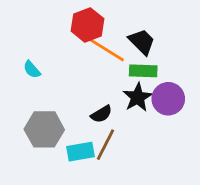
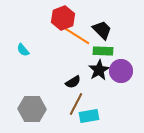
gray hexagon: (44, 129) -> (32, 109), moved
cyan rectangle: (81, 152) -> (89, 116), moved

